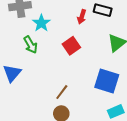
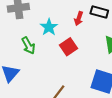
cyan star: (41, 23) -> (49, 27), moved

